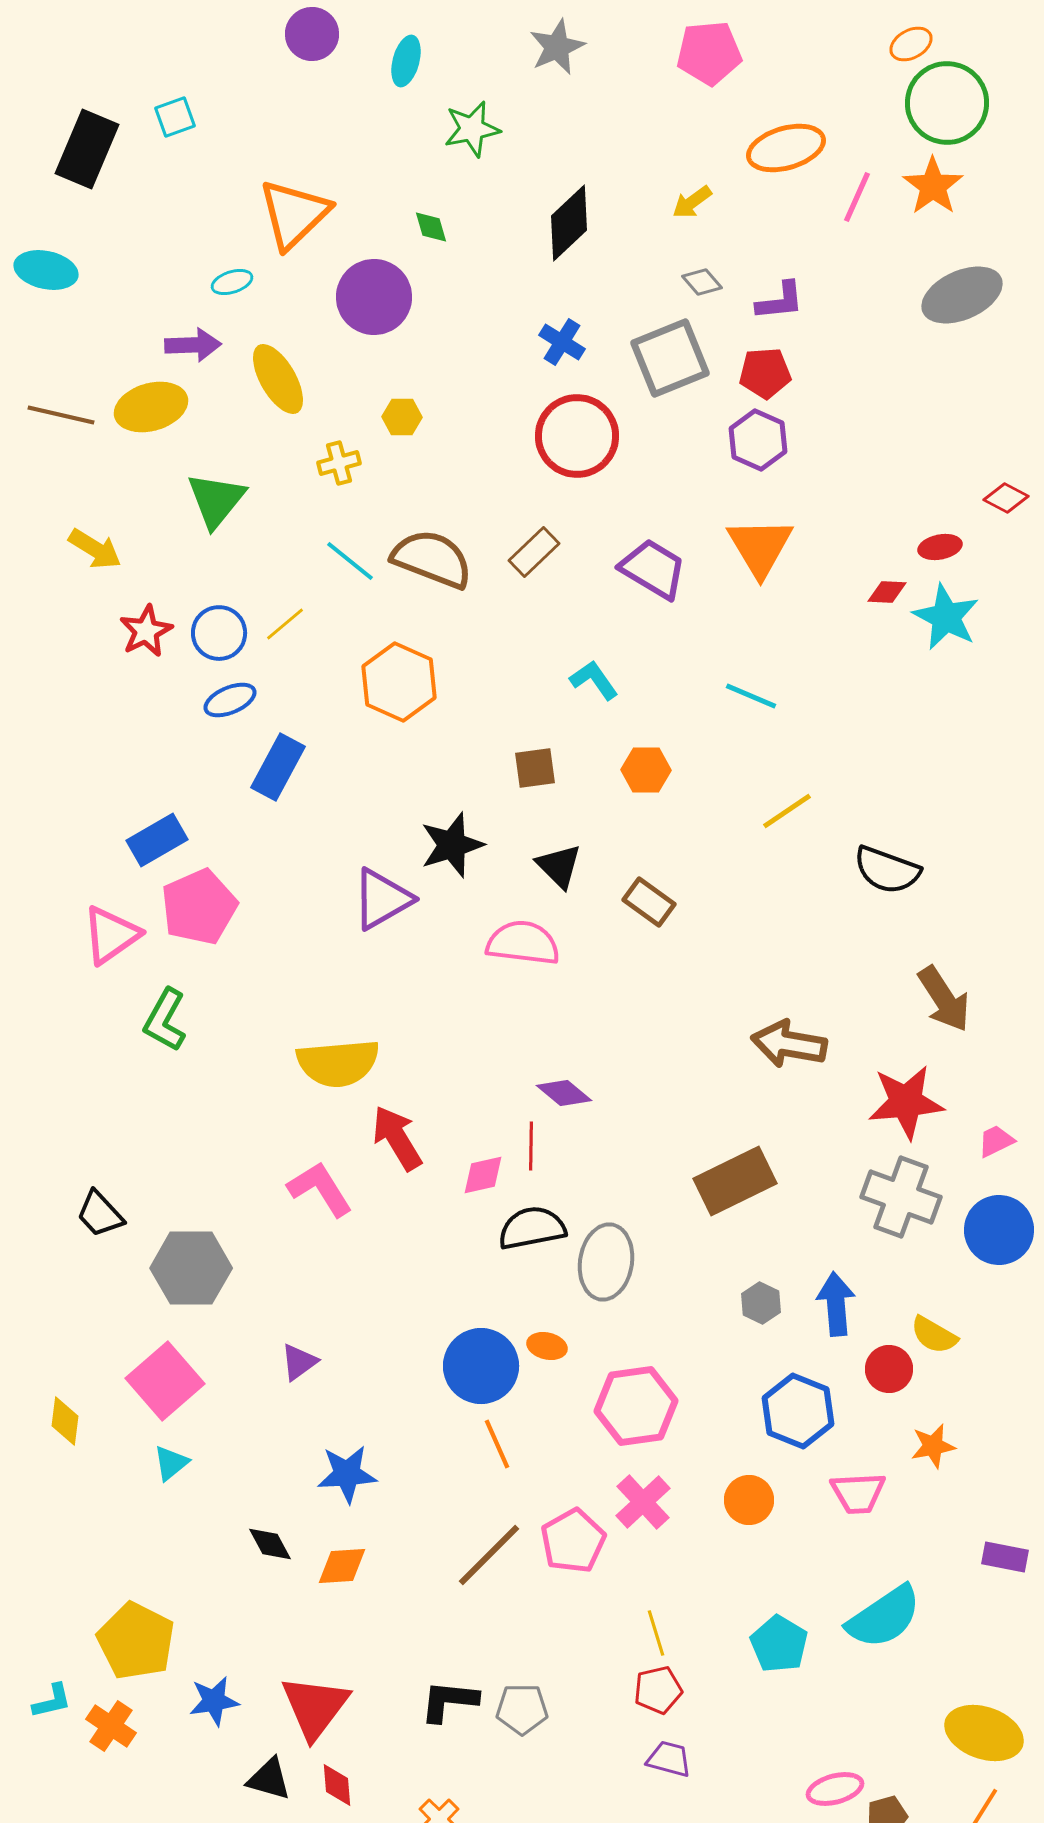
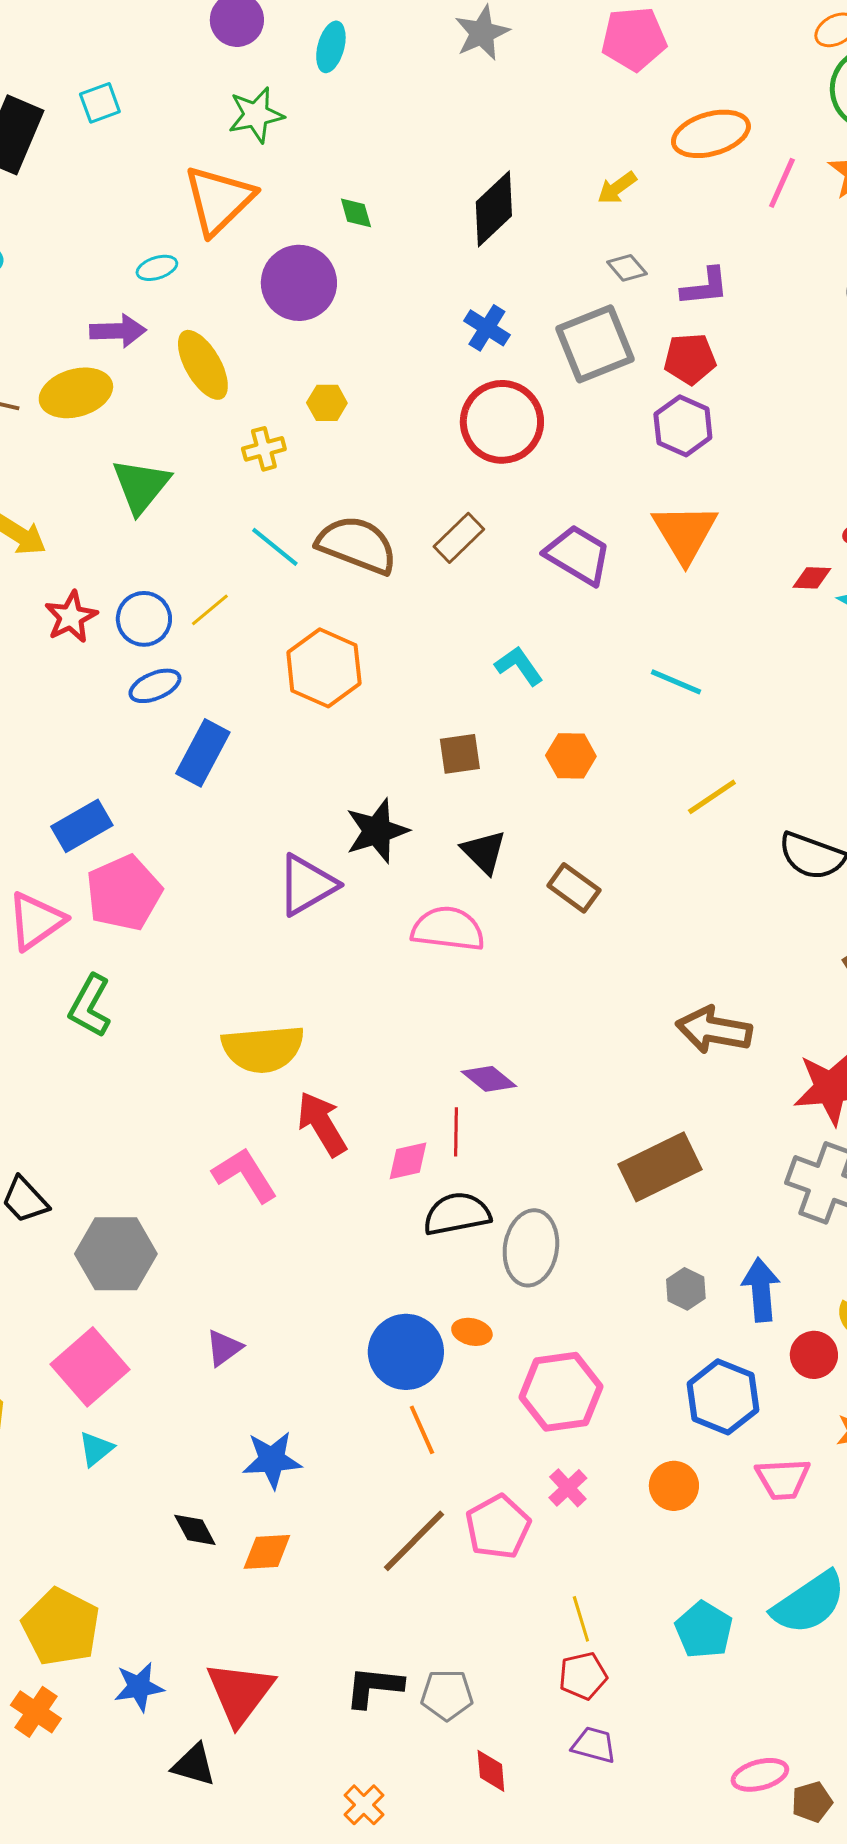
green star: (472, 129) -> (256, 115), moved
pink cross: (643, 1502) -> (568, 1488), size x0.7
red diamond: (337, 1785) -> (491, 1771), moved

